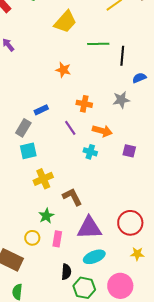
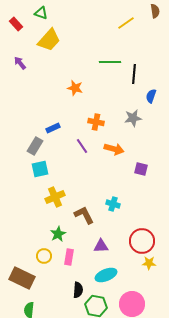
yellow trapezoid: (65, 22) -> (49, 40), moved
blue semicircle: (139, 78) -> (151, 96), turned -48
cyan cross: (90, 152) -> (113, 204), moved
purple triangle: (89, 228) -> (101, 246), size x0.6
yellow star: (137, 254) -> (149, 263), moved

